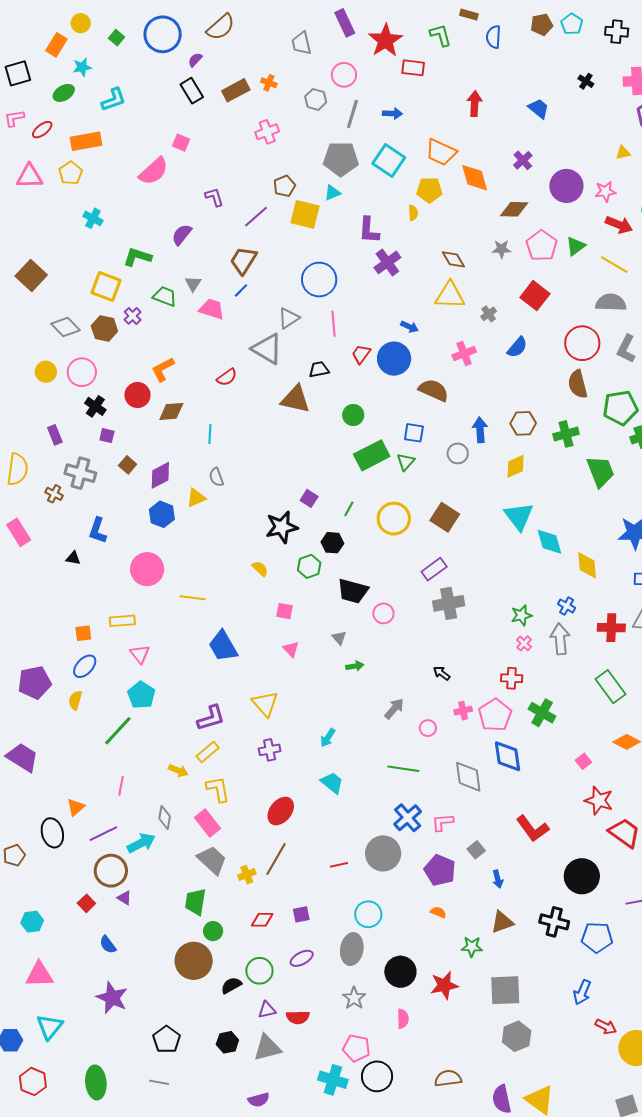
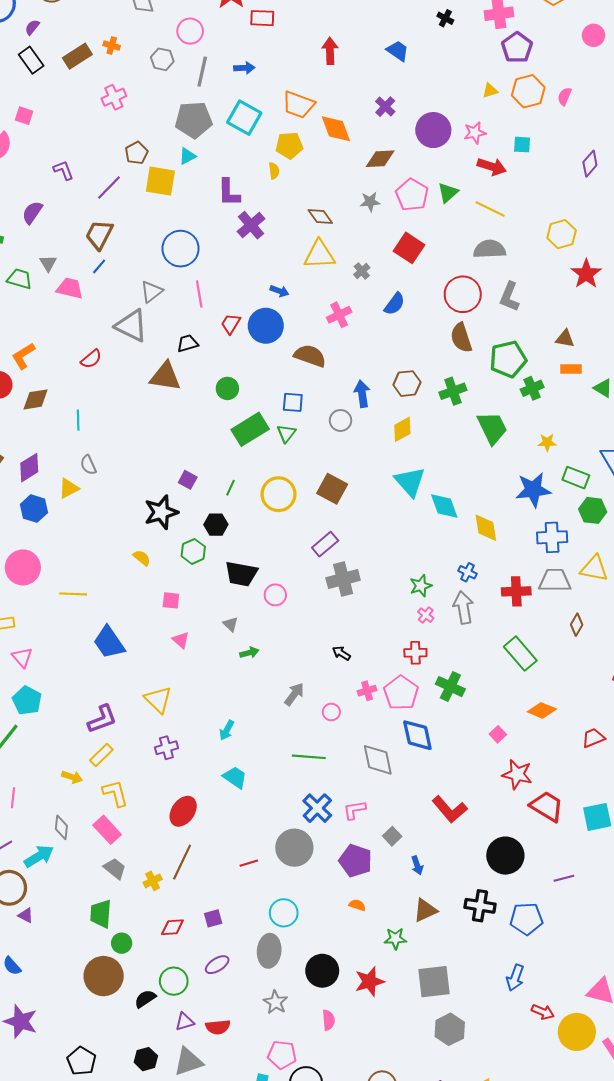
gray trapezoid: (212, 860) -> (115, 868), size x0.7

